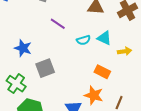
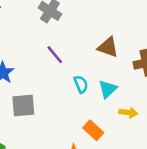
cyan triangle: (104, 38) -> (108, 89), turned 35
cyan semicircle: (83, 40) -> (81, 84), turned -112

